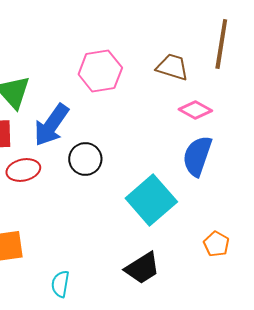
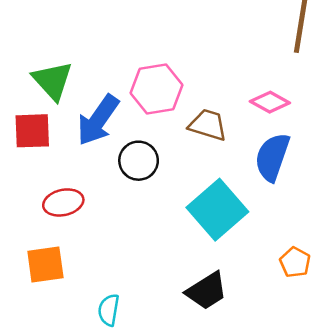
brown trapezoid: (172, 67) -> (208, 125), moved
pink hexagon: (100, 71) -> (156, 89), moved
red ellipse: (23, 170) -> (63, 202), moved

